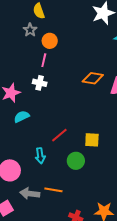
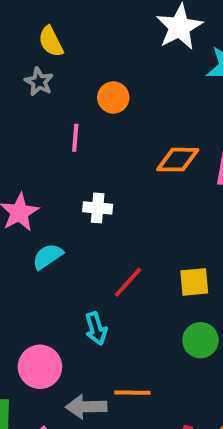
orange circle: (50, 41) -> (113, 98), moved
white cross: (40, 83) -> (98, 208), moved
green circle: (76, 161) -> (200, 340), moved

